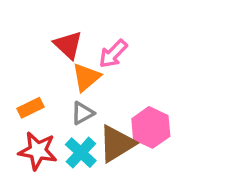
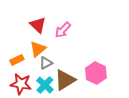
orange triangle: (86, 77) -> (38, 49), moved
pink hexagon: (151, 127) -> (96, 73), moved

